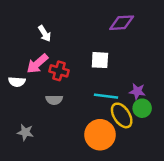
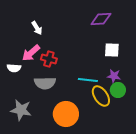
white square: (100, 60) -> (112, 50), moved
gray semicircle: (54, 100) -> (45, 83), size x1.5
gray star: (25, 132) -> (21, 110), size x1.5
orange circle: (100, 135) -> (66, 114), moved

